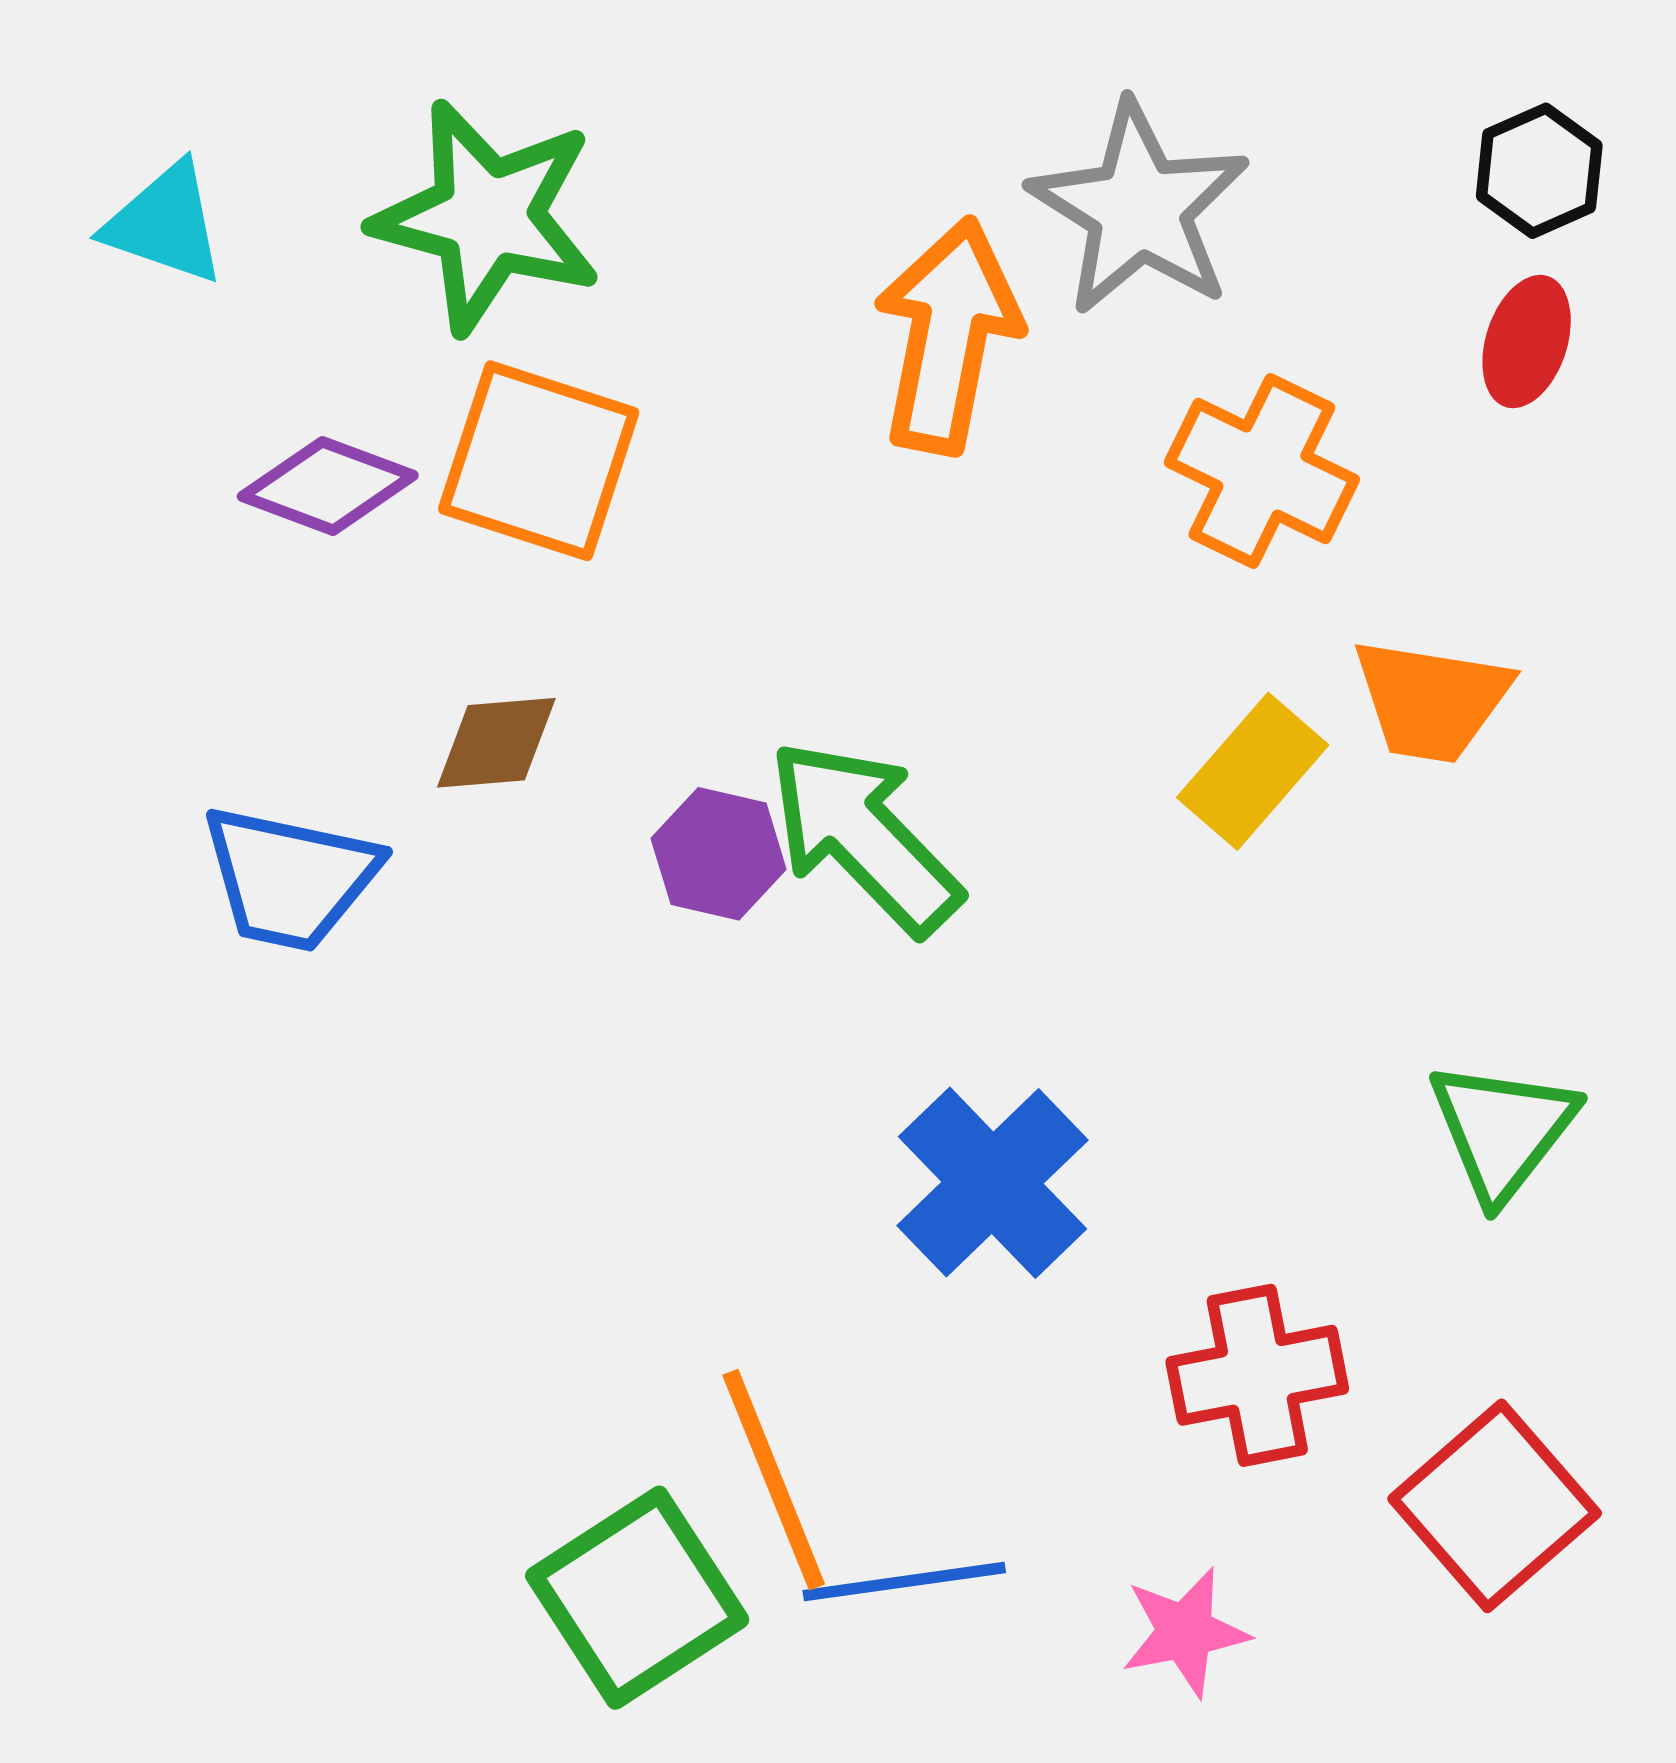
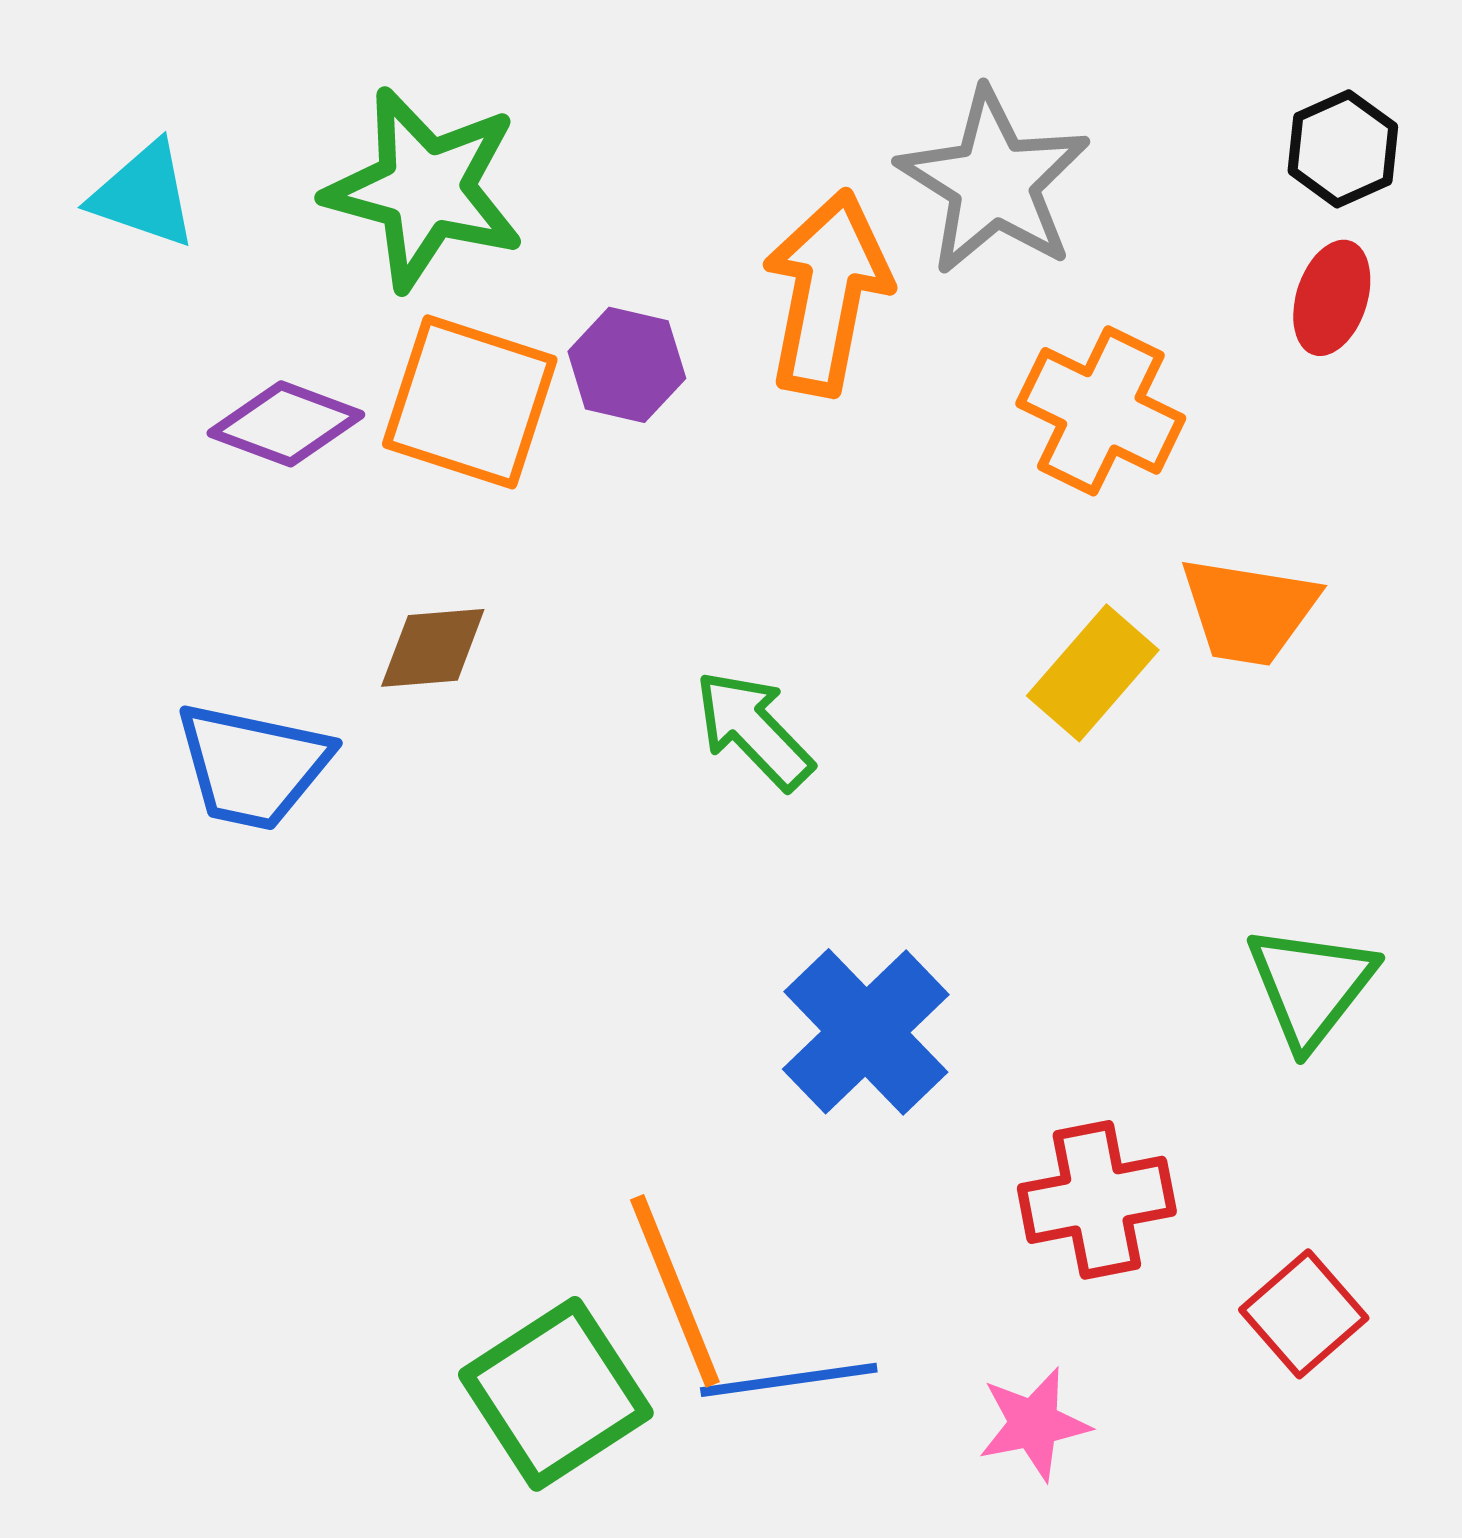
green arrow: (864, 837) -> (754, 730), size x0.7
purple hexagon: (719, 854) -> (627, 365), moved
red square: (1495, 1506) -> (1304, 1314), size x0.7

